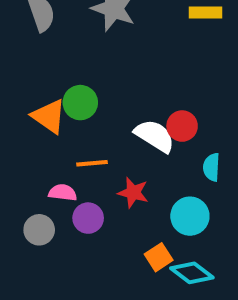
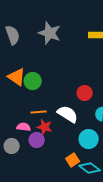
orange triangle: (49, 116) -> (17, 77), moved
white semicircle: (155, 136) -> (68, 114), moved
red star: (133, 193) -> (45, 127), moved

